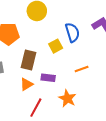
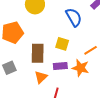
yellow square: (56, 46) -> (62, 44), moved, turned -32
orange star: (67, 98) -> (80, 68), moved

